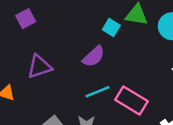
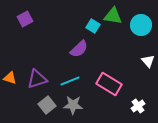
purple triangle: (39, 67) -> (37, 79), moved
cyan line: (97, 92) -> (70, 81), moved

